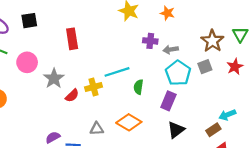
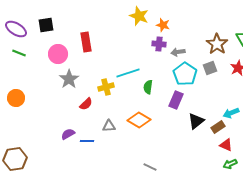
orange star: (167, 13) -> (163, 25), moved
pink circle: (27, 62) -> (58, 54), moved
red semicircle: (72, 96) -> (86, 104), moved
black triangle: (176, 130) -> (196, 121), moved

